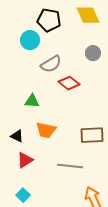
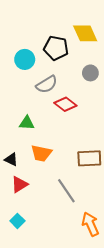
black pentagon: (49, 20) -> (56, 48), moved
gray line: (70, 166) -> (66, 191), turned 50

